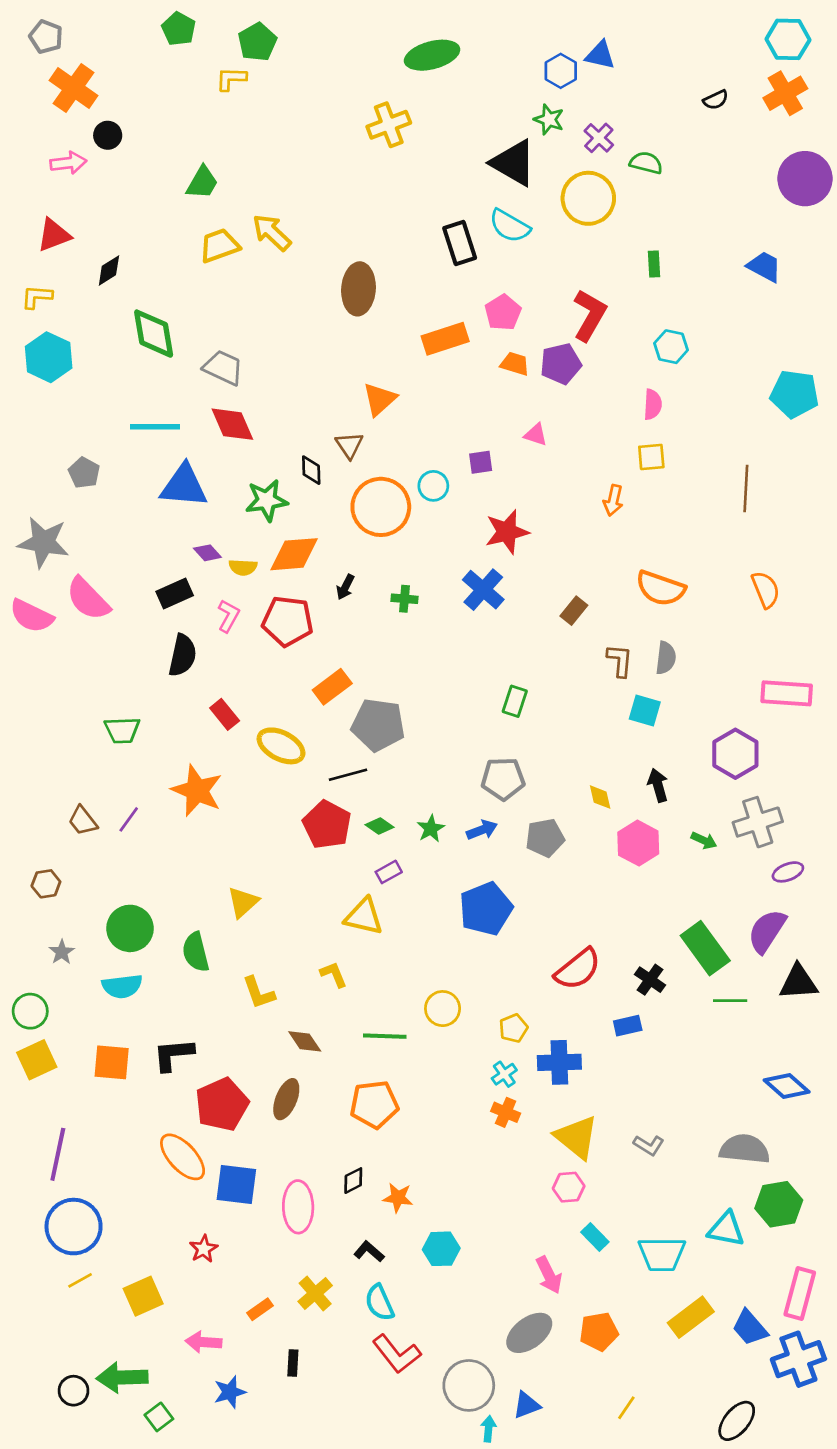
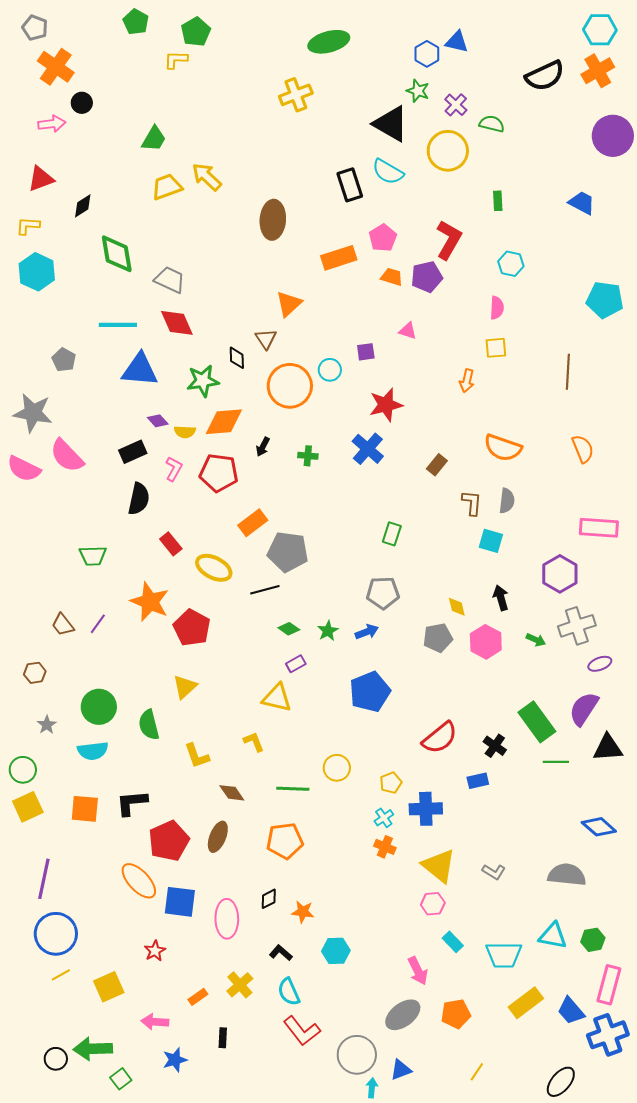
black semicircle: (716, 100) -> (545, 76), size x2.0
red pentagon: (327, 825) -> (192, 628), moved
gray pentagon: (545, 838) -> (438, 638), moved
green hexagon: (779, 1204) -> (593, 940), moved, size x0.7

